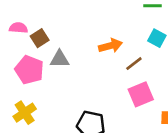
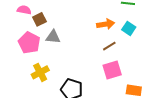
orange arrow: (110, 46) -> (106, 24), moved
yellow cross: (25, 113) -> (40, 72), moved

